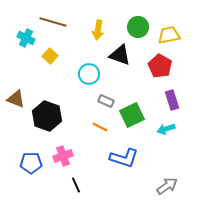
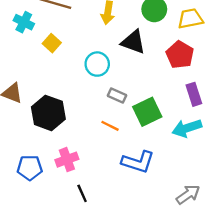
cyan arrow: (166, 129) -> (187, 128), size x1.4

